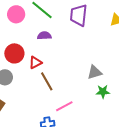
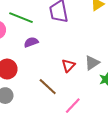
red triangle: (35, 63) -> (68, 66), moved

